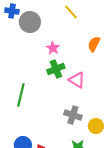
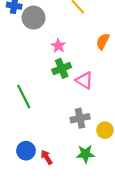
green line: (21, 95) -> (24, 97), turned -40
gray cross: (73, 115) -> (80, 118), turned -30

